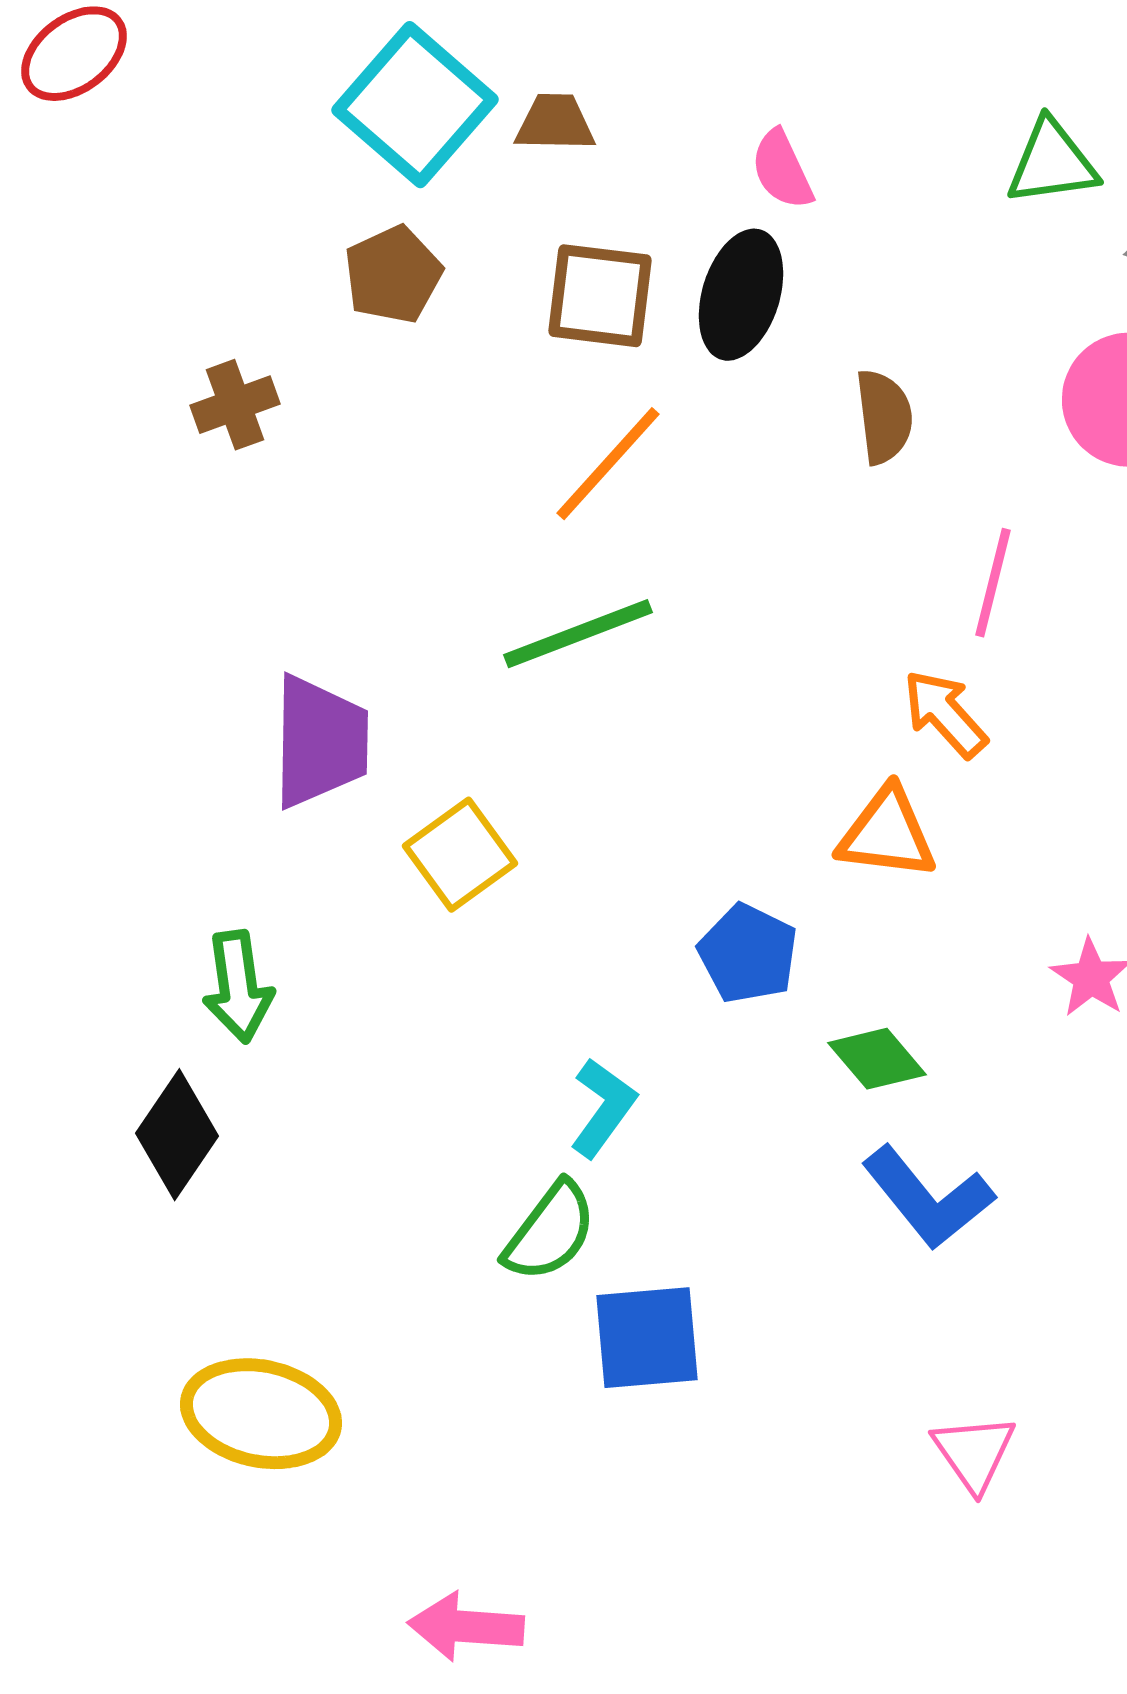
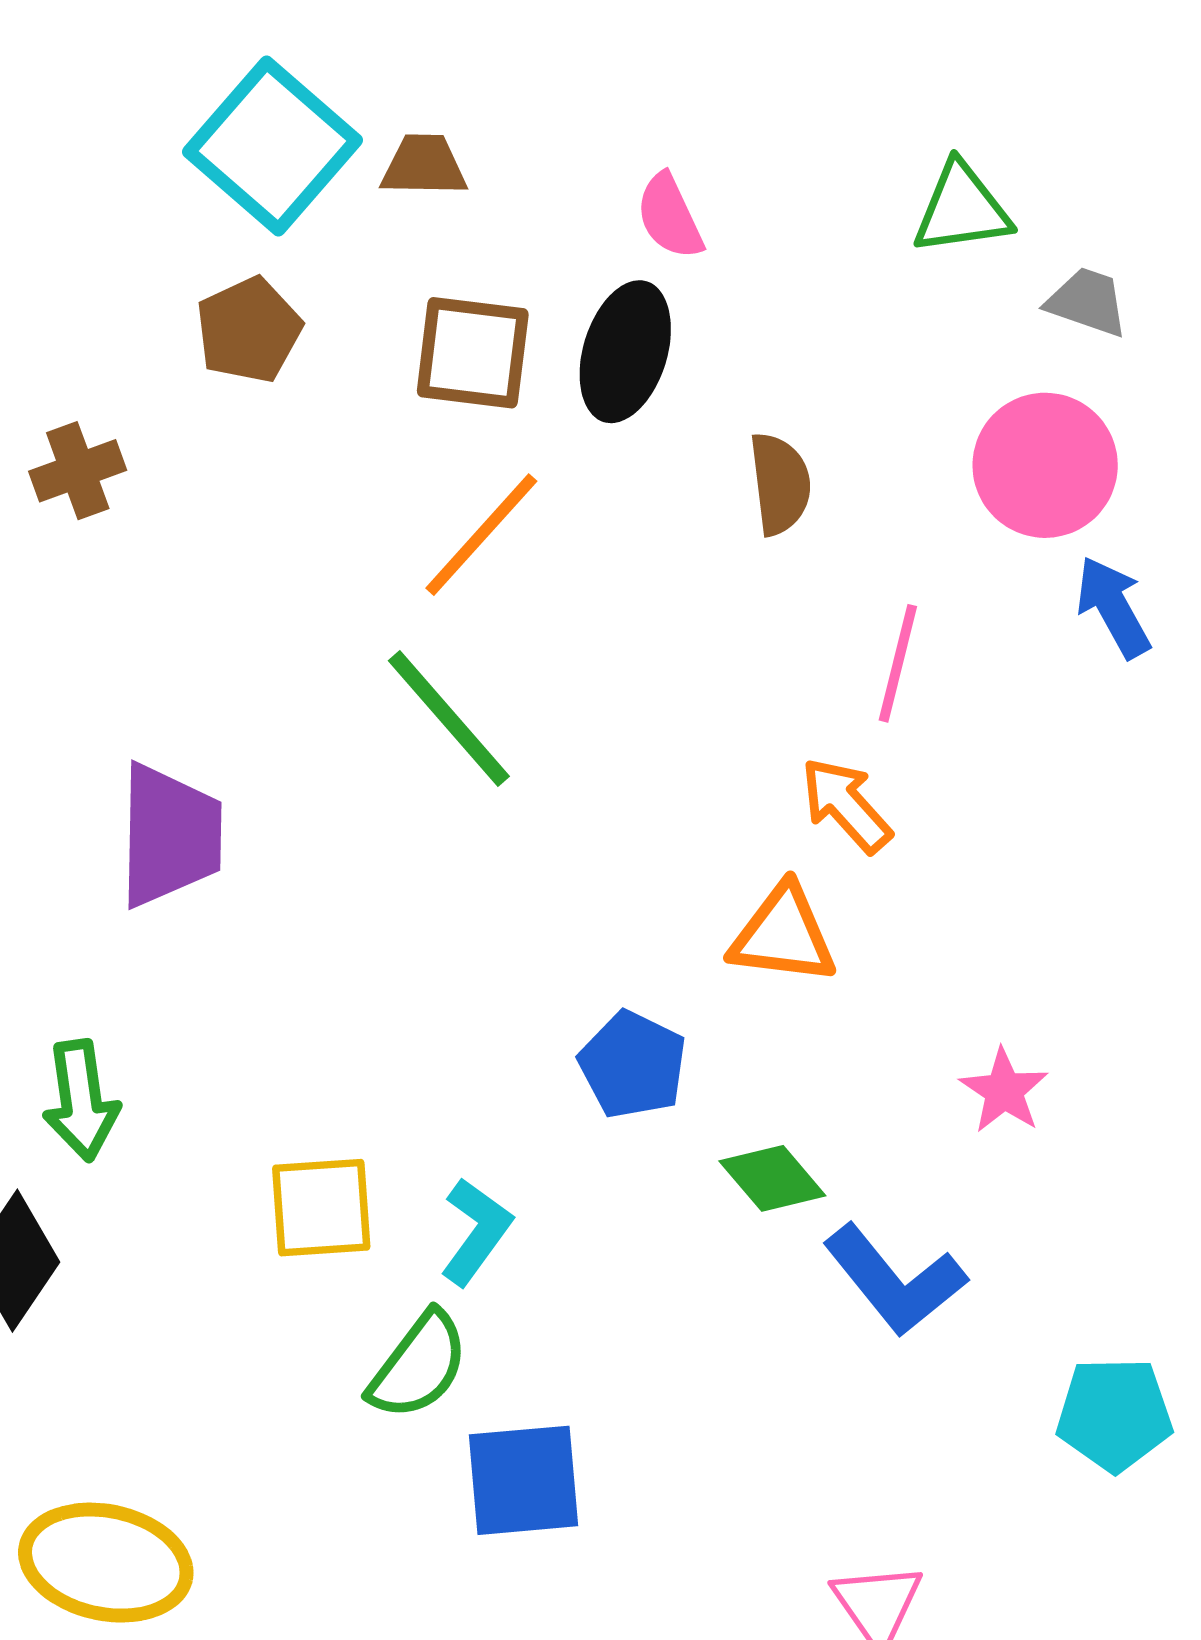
green line: (578, 634) -> (449, 719), turned 70
yellow square: (460, 855) -> (321, 1208), moved, turned 32
blue L-shape: (928, 1198) -> (895, 1280), moved

